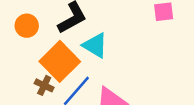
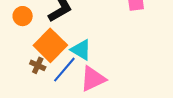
cyan triangle: (95, 45) -> (81, 50), moved

